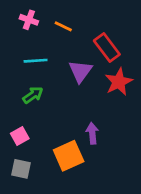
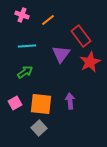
orange line: (63, 26) -> (48, 20), turned -64
orange square: (69, 156) -> (41, 104), moved, turned 30
gray square: (21, 169) -> (39, 128), moved, turned 35

